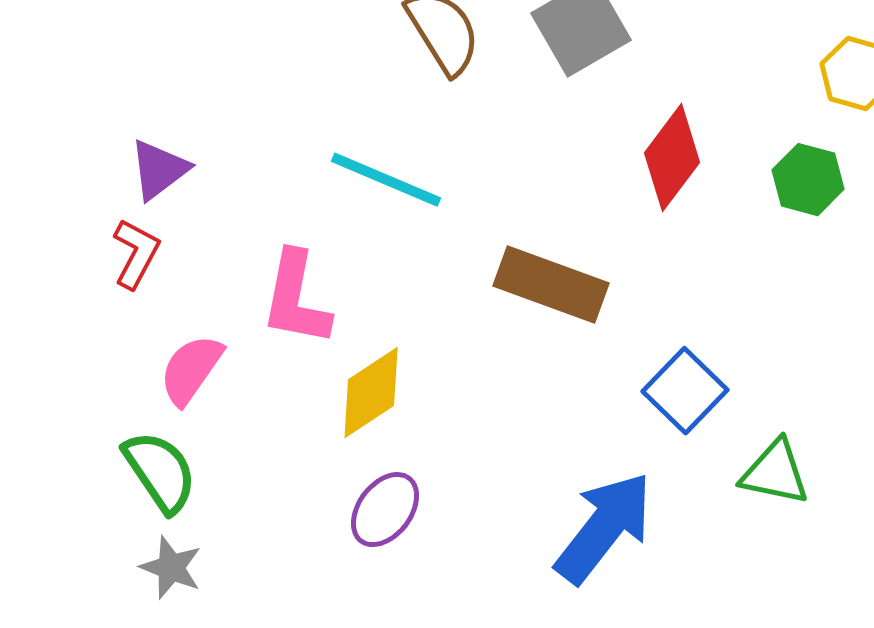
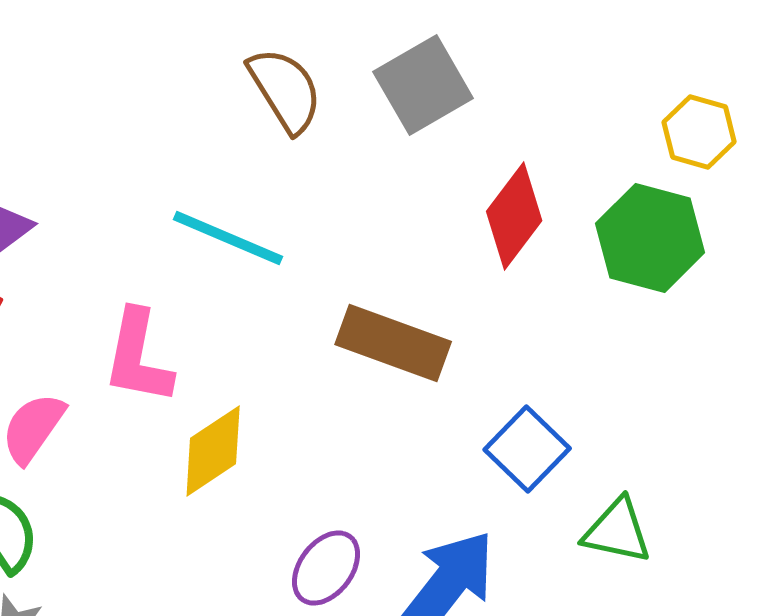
green hexagon: (808, 180) -> (650, 238), size x1.5
purple ellipse: (385, 510) -> (326, 568), moved

